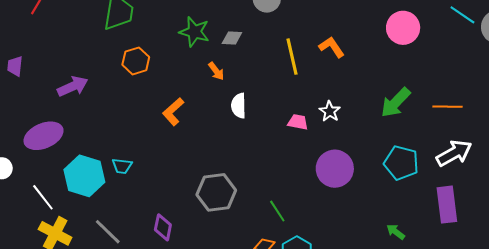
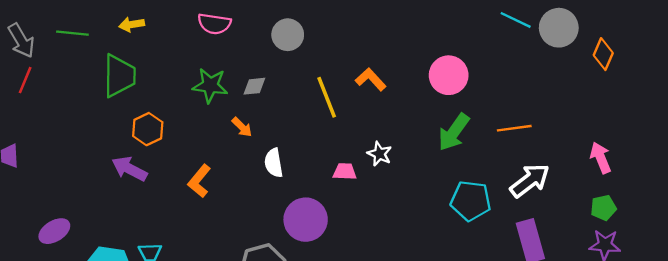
pink circle: (403, 28) -> (449, 75), moved
purple arrow: (73, 86) -> (129, 169), moved, turned -120
purple ellipse: (44, 136) -> (54, 231), size x0.7
purple circle: (335, 169) -> (306, 220), moved

